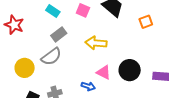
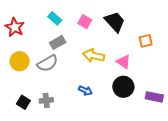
yellow circle: (25, 68) -> (20, 61), moved
pink triangle: (104, 72) -> (124, 62), moved
blue arrow: (88, 86) -> (85, 91), moved

